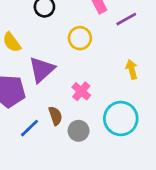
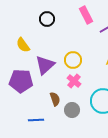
yellow circle: (80, 38) -> (73, 60), moved
blue line: (29, 128) -> (36, 120), moved, turned 42

